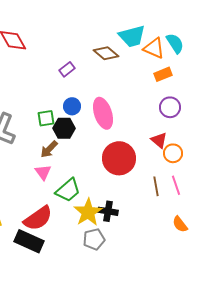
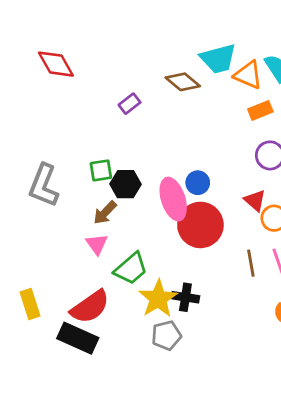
blue circle: (72, 106) -> (198, 183), moved
pink ellipse: (103, 113) -> (173, 199), moved

